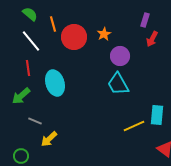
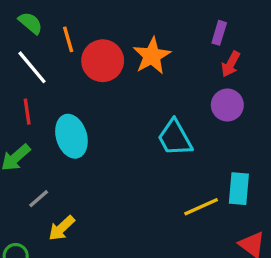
orange star: (104, 34) -> (152, 56), size x1.6
purple circle: (120, 56) -> (227, 105), moved
gray line: (35, 121) -> (39, 199), turned -64

